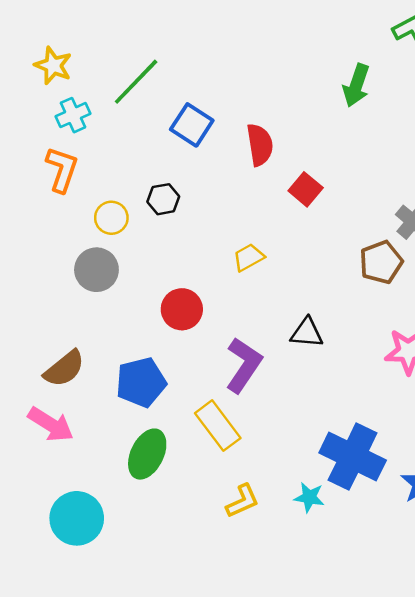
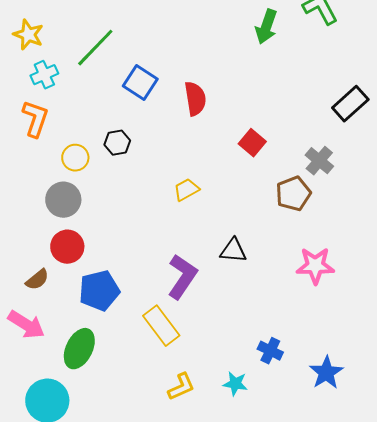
green arrow: (356, 85) -> (266, 27), moved
red square: (306, 189) -> (252, 143), moved
red circle: (182, 309) -> (67, 247), moved
brown semicircle: (64, 369) -> (37, 280), size x0.7
green ellipse: (147, 454) -> (79, 349), moved
blue cross: (353, 456) -> (270, 351), size x0.5

